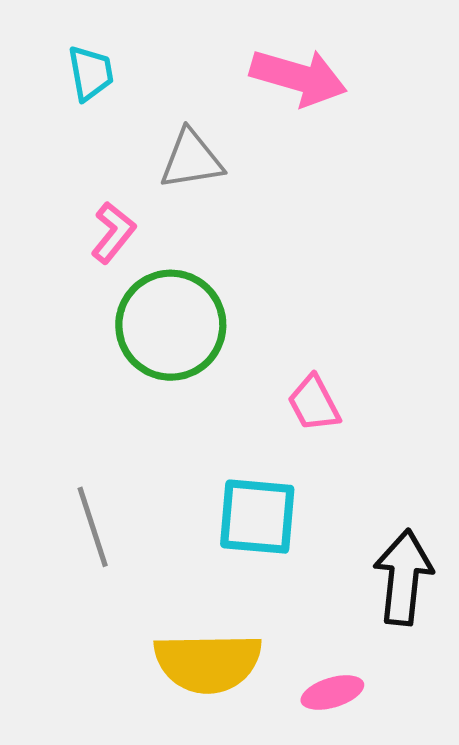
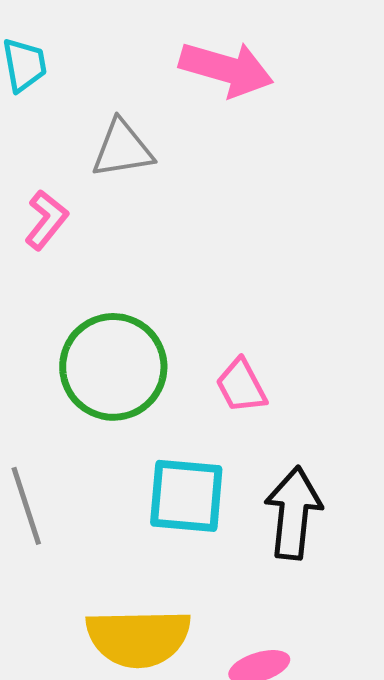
green circle: (171, 325) -> (113, 367), moved
black arrow: (403, 577) -> (293, 513), moved

